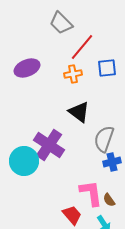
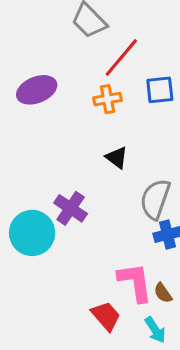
black triangle: (79, 112) -> (117, 158), size x0.7
purple cross: (49, 145) -> (71, 208), size x0.7

